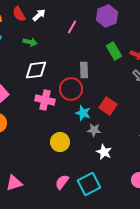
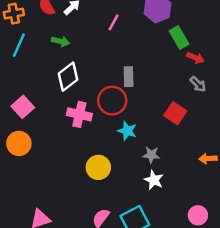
green rectangle: (114, 51) -> (179, 38), moved
white diamond: (36, 70) -> (68, 77), turned -30
red square: (108, 106) -> (175, 113), moved
gray star: (94, 130) -> (151, 155), moved

